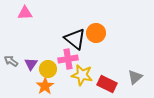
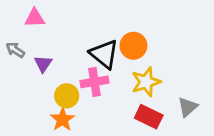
gray arrow: (11, 61) -> (15, 50), moved
purple triangle: (31, 64) -> (43, 64), moved
yellow star: (82, 75) -> (146, 82), moved, turned -30

